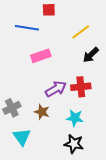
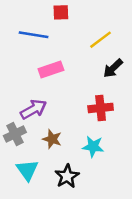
purple arrow: (56, 89) -> (34, 109), moved
black star: (74, 144) -> (67, 176), moved, turned 30

